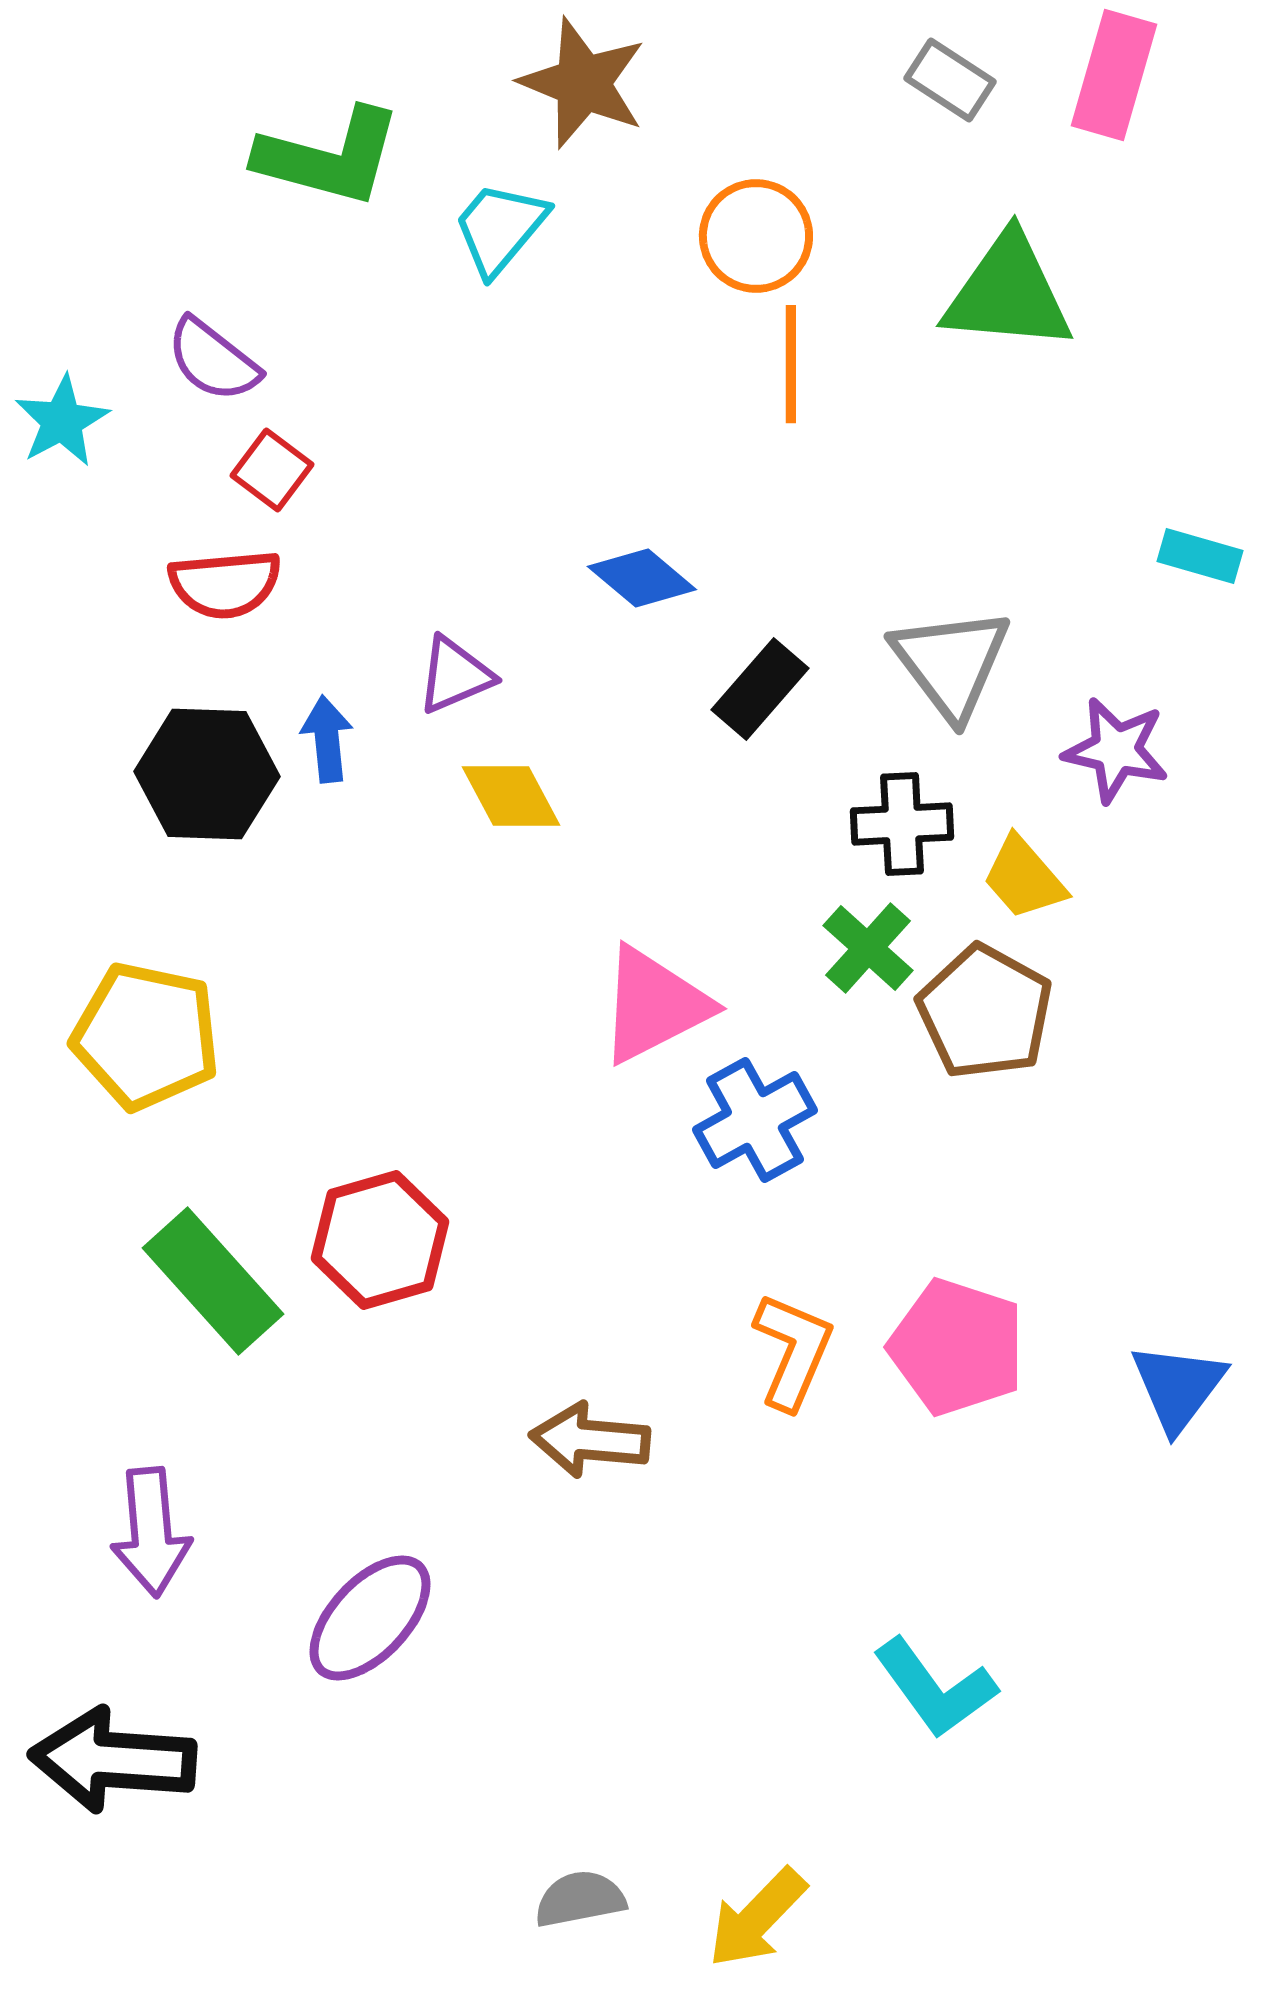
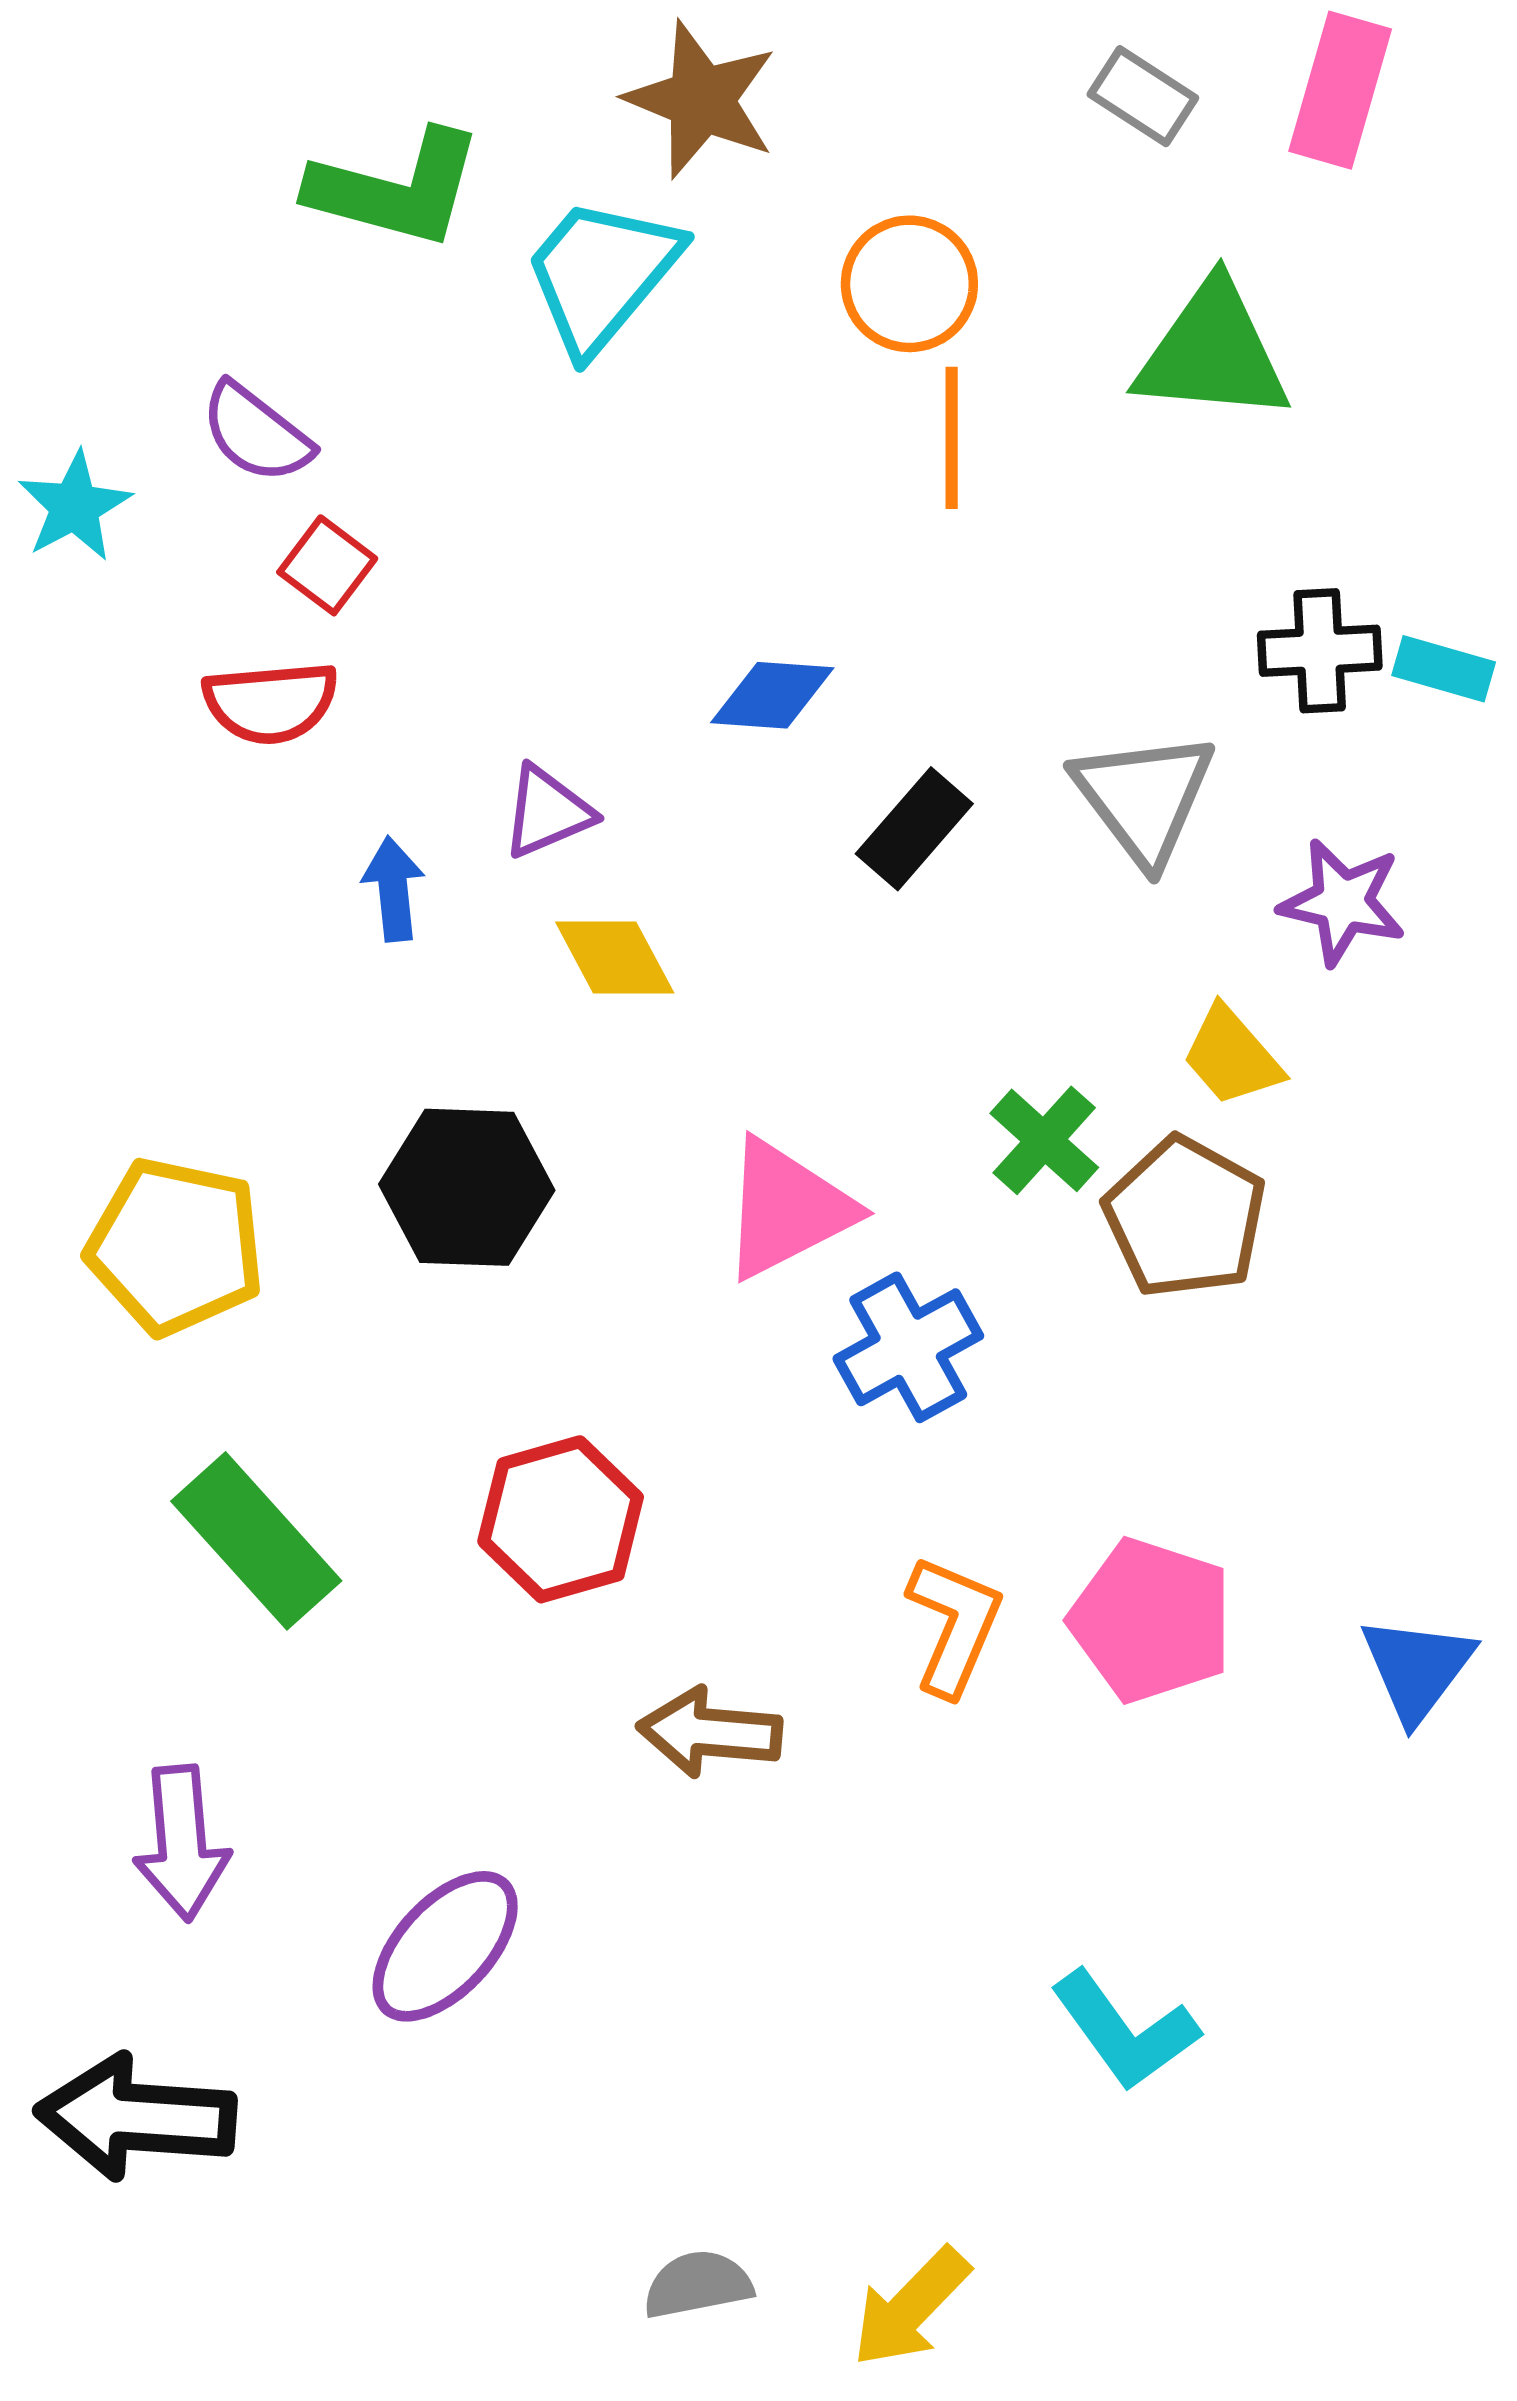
cyan trapezoid: (500, 228) -> (601, 274), size x1.4
blue diamond: (642, 578) -> (772, 695), turned -36
black hexagon: (207, 774) -> (467, 1187), moved
black cross: (902, 824) -> (1320, 651), moved
red hexagon: (380, 1240) -> (561, 1519), moved

